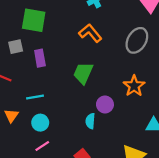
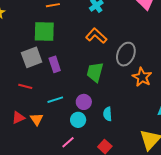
gray ellipse: (137, 40) -> (126, 54), moved
gray square: (16, 47) -> (32, 57), size x1.5
purple circle: (105, 105) -> (84, 102), moved
cyan circle: (40, 123) -> (78, 120), moved

